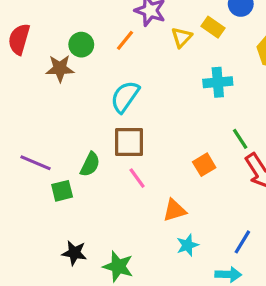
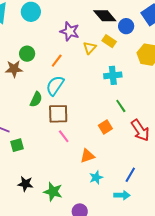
orange line: (125, 40) -> (57, 61), moved
green line: (240, 139) -> (121, 106), moved
green semicircle: (90, 164) -> (36, 99), moved

